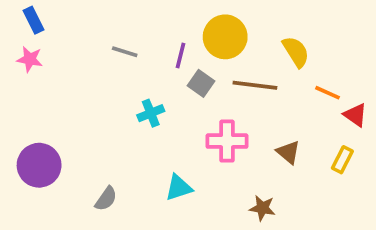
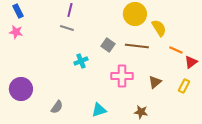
yellow circle: (225, 37) -> (135, 14), moved
purple line: (180, 55) -> (70, 10), moved
red triangle: (355, 115) -> (191, 62), turned 48
brown triangle: (288, 152) -> (155, 82), turned 40
cyan triangle: (179, 188) -> (99, 110), moved

